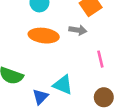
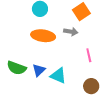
blue triangle: (40, 97) -> (39, 70), moved

